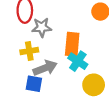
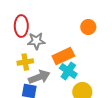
orange rectangle: (72, 44) -> (63, 56), turned 60

